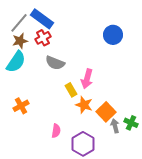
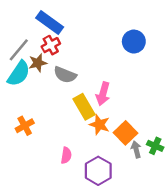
gray line: (19, 23) -> (19, 50), moved
brown star: (20, 41) -> (38, 63), moved
yellow rectangle: (71, 90) -> (84, 107), size x1.5

